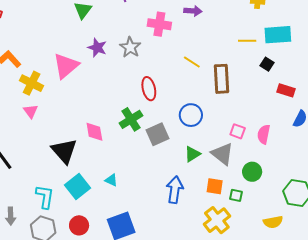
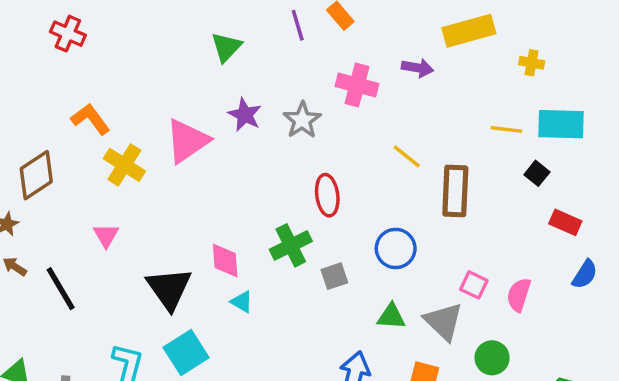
pink triangle: (31, 111) -> (106, 236), moved
gray square: (158, 134) -> (334, 276), size x0.7
green triangle: (192, 154) -> (391, 316), turned 30
cyan triangle: (111, 180) -> (242, 302), moved

